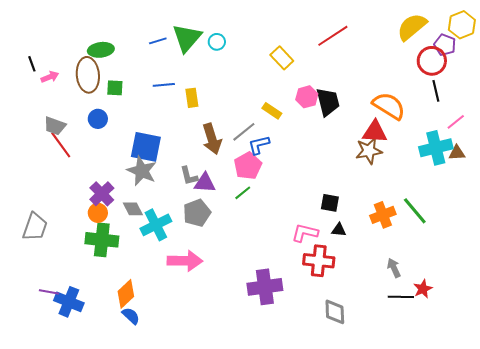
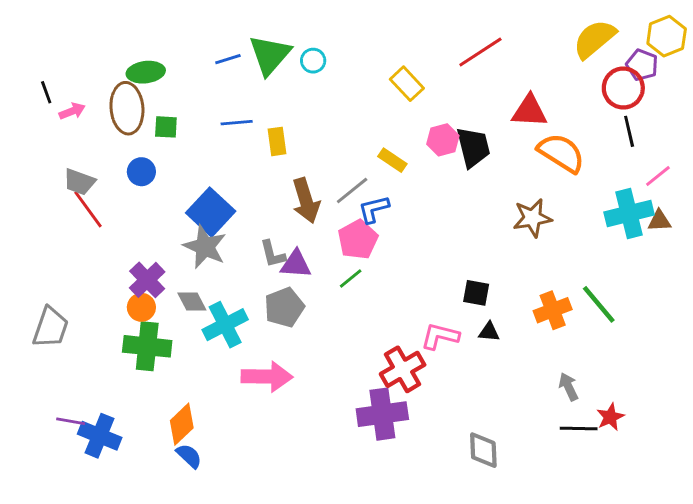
red triangle: (375, 132) -> (530, 111), moved
blue square: (146, 147) -> (211, 212), turned 32
red cross: (319, 261) -> (403, 369), moved, turned -36

